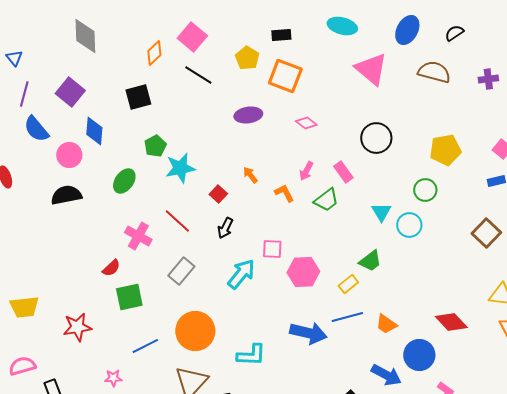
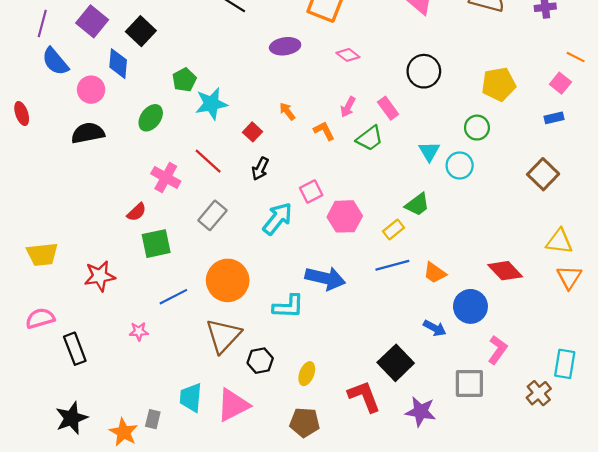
black square: (138, 97) -> (141, 31), moved, turned -32
pink square: (272, 249) -> (311, 192), turned -30
blue arrow: (308, 333) -> (325, 278), moved
blue arrow: (386, 375) -> (435, 328), size x0.7

